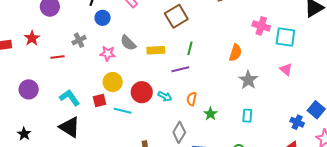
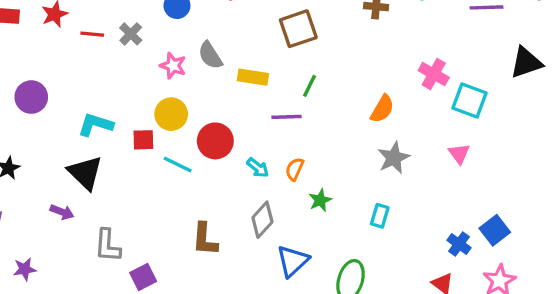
gray cross: (79, 40) -> (131, 34), turned -32
red line: (58, 57) -> (92, 34), moved
cyan arrow: (165, 96) -> (258, 168), moved
cyan L-shape: (70, 98) -> (95, 125), turned -50

